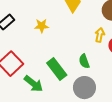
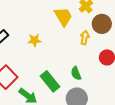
yellow arrow: (100, 35) -> (85, 38), moved

